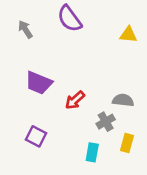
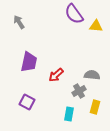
purple semicircle: (69, 19) -> (74, 14), moved
purple trapezoid: (39, 83) -> (29, 62), turned -100

